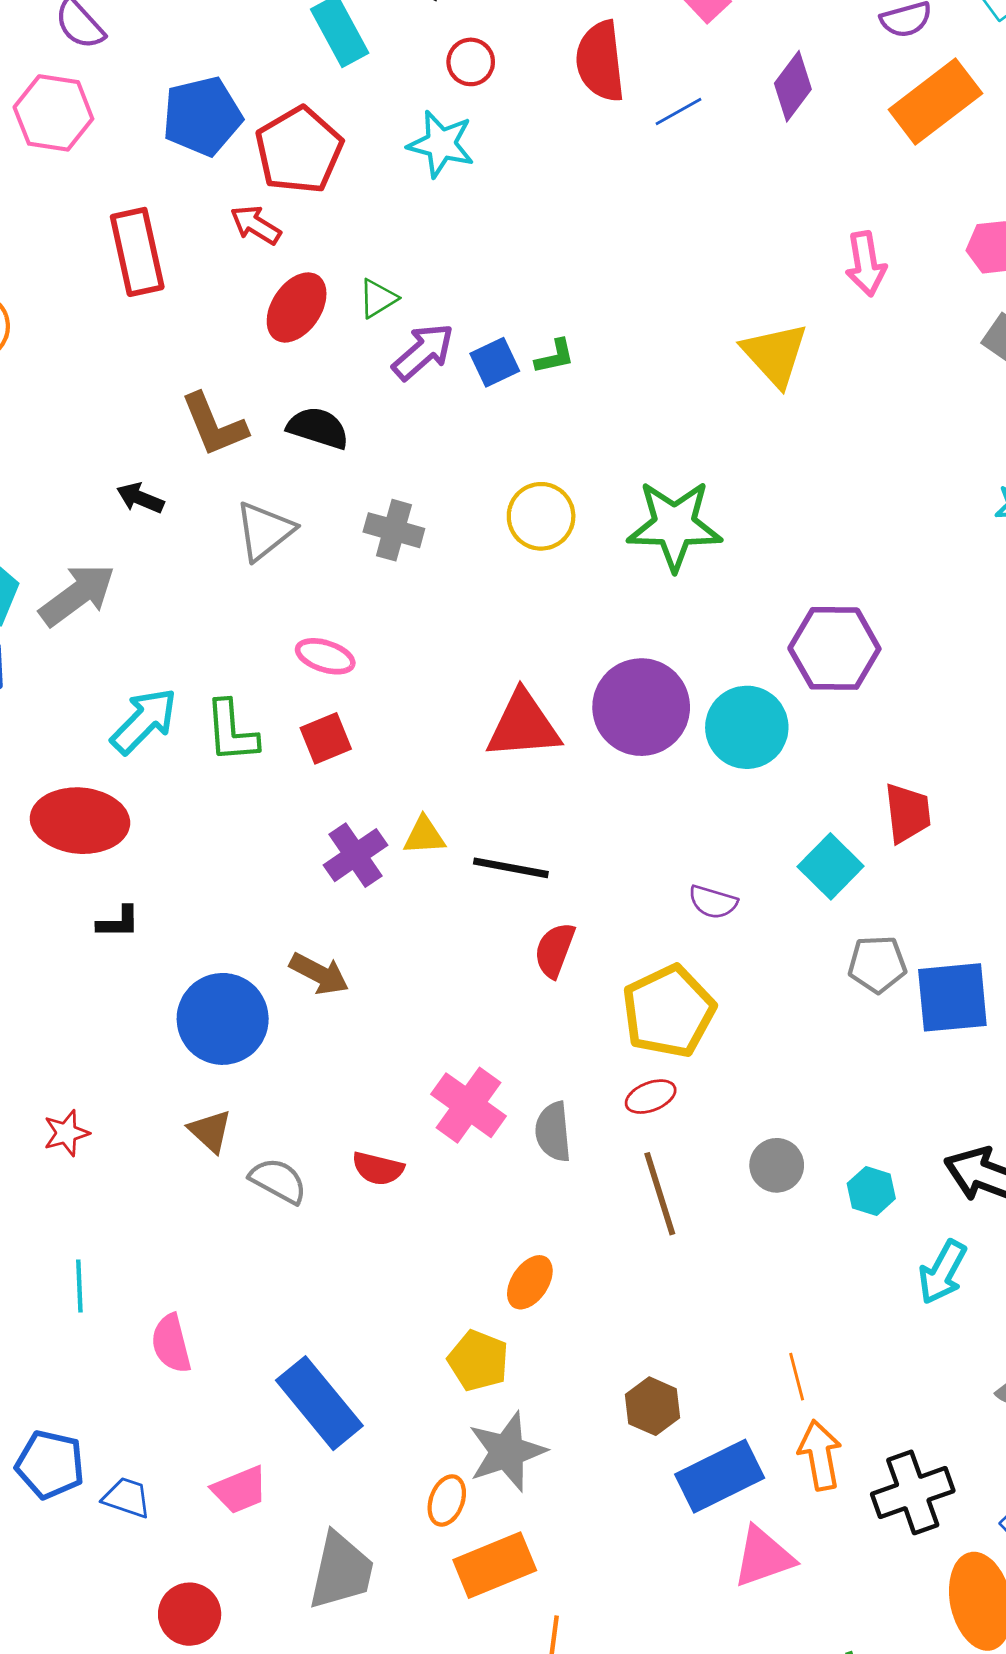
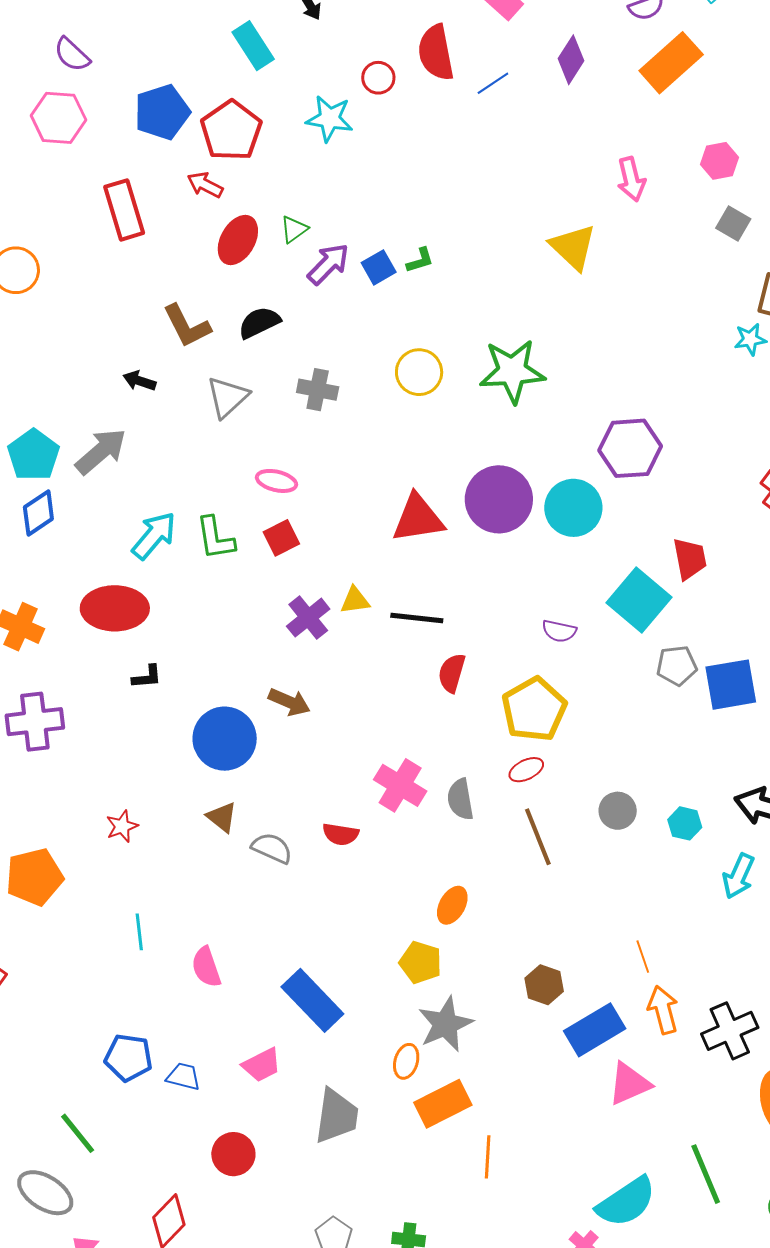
red circle: (471, 62) -> (378, 78), moved
black semicircle: (318, 428) -> (259, 323), turned -39
cyan square: (831, 866) -> (639, 600), size x1.4

